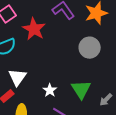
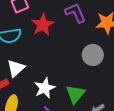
white star: (50, 90) -> (45, 88), size x1.5

